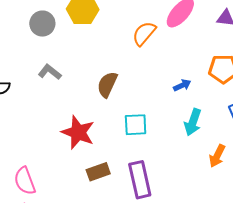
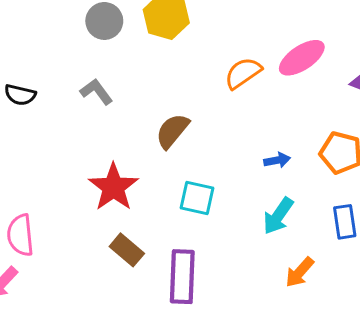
brown rectangle: (98, 172) -> (127, 250), turned 45

